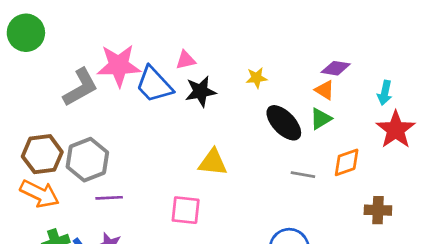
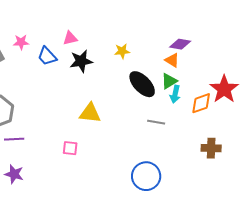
pink star: (119, 65) -> (21, 42), size x0.5
blue trapezoid: (154, 85) -> (47, 56), size x0.7
cyan arrow: (385, 93) -> (175, 94), moved
orange diamond: (347, 162) -> (201, 103), moved
pink square: (186, 210) -> (70, 148), size x0.7

